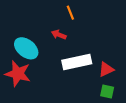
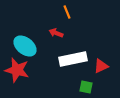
green square: (107, 91) -> (86, 87), moved

